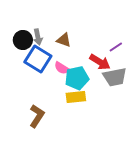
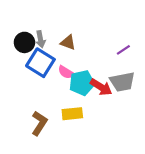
red arrow: (100, 62) -> (101, 87), moved
yellow rectangle: (76, 97) -> (72, 114), moved

